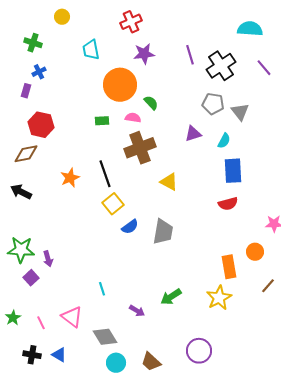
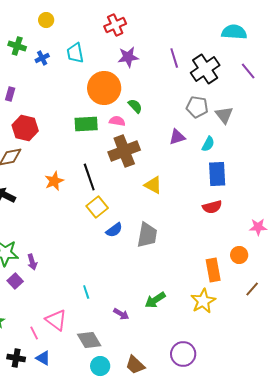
blue cross: (39, 72) -> (42, 58), moved
green rectangle: (102, 121) -> (86, 124), size x1.6
pink line: (41, 323) -> (34, 333), moved

